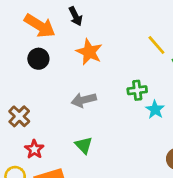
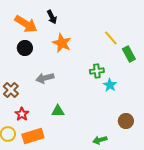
gray arrow: (84, 100) -> (45, 78), moved
green triangle: (84, 145) -> (58, 111), turned -48

